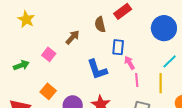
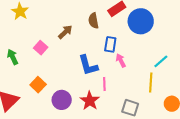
blue circle: (164, 28) -> (141, 21), moved
green arrow: (21, 65) -> (13, 57), turned -98
pink line: (137, 80) -> (104, 84), moved

